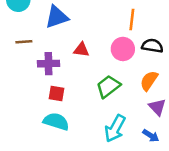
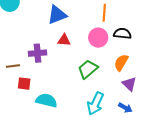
blue triangle: (57, 17) -> (57, 15), moved
brown line: (24, 42) -> (13, 66), moved
red square: (56, 94) -> (24, 84), moved

